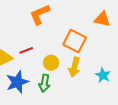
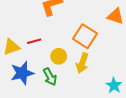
cyan star: (103, 75) -> (114, 85), moved
green arrow: (44, 83) -> (50, 77), turned -42

